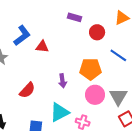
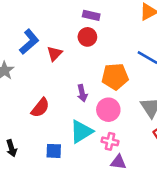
red circle: (97, 32) -> (87, 37), moved
red triangle: (42, 47) -> (55, 54), turned -48
pink circle: (95, 95) -> (108, 110), moved

